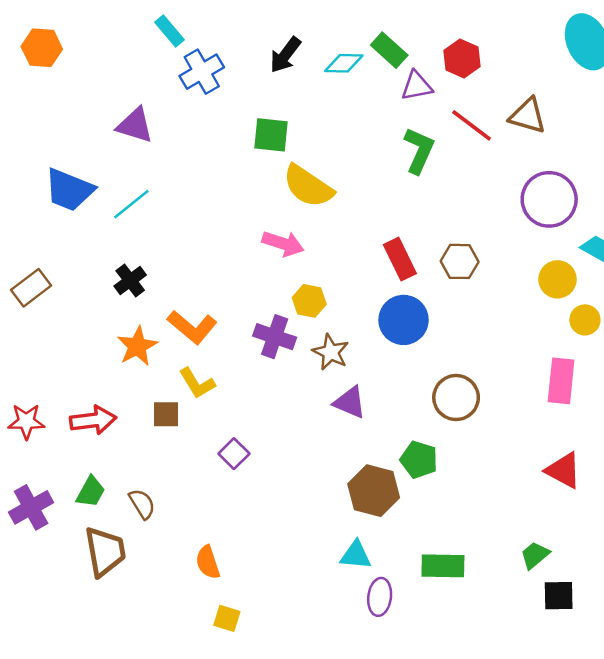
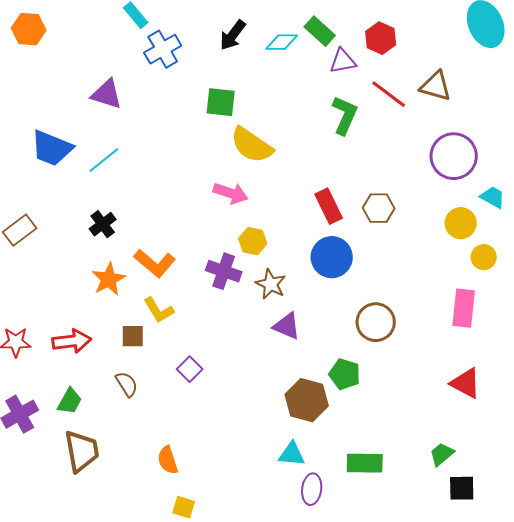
brown semicircle: (142, 504) -> (127, 384), moved

